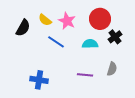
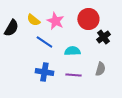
cyan semicircle: (90, 44) -> (72, 51), moved
blue cross: (39, 80) -> (44, 72), moved

